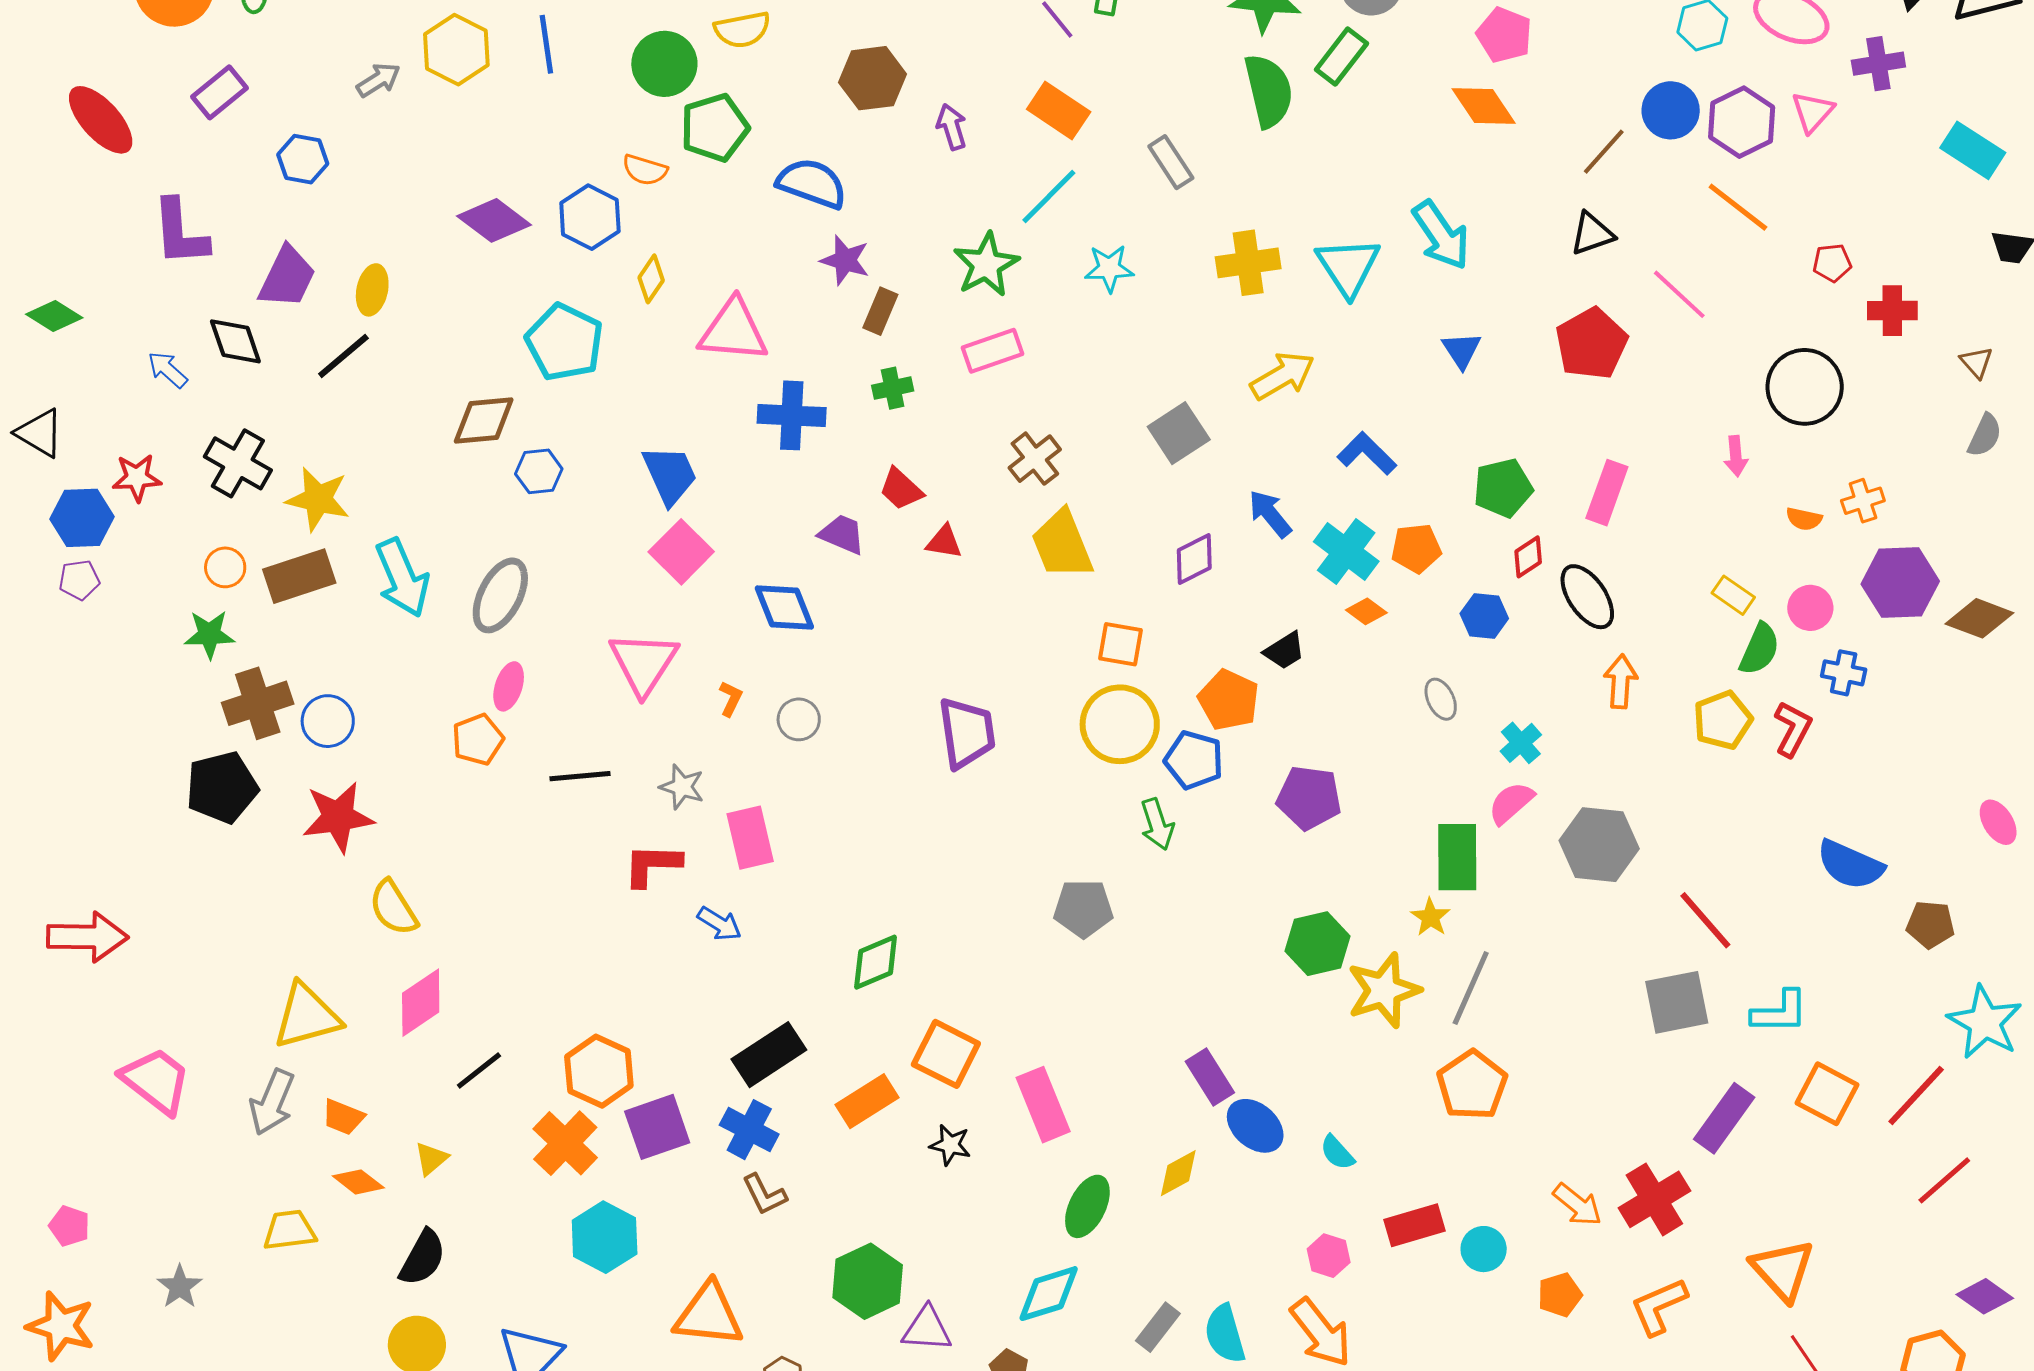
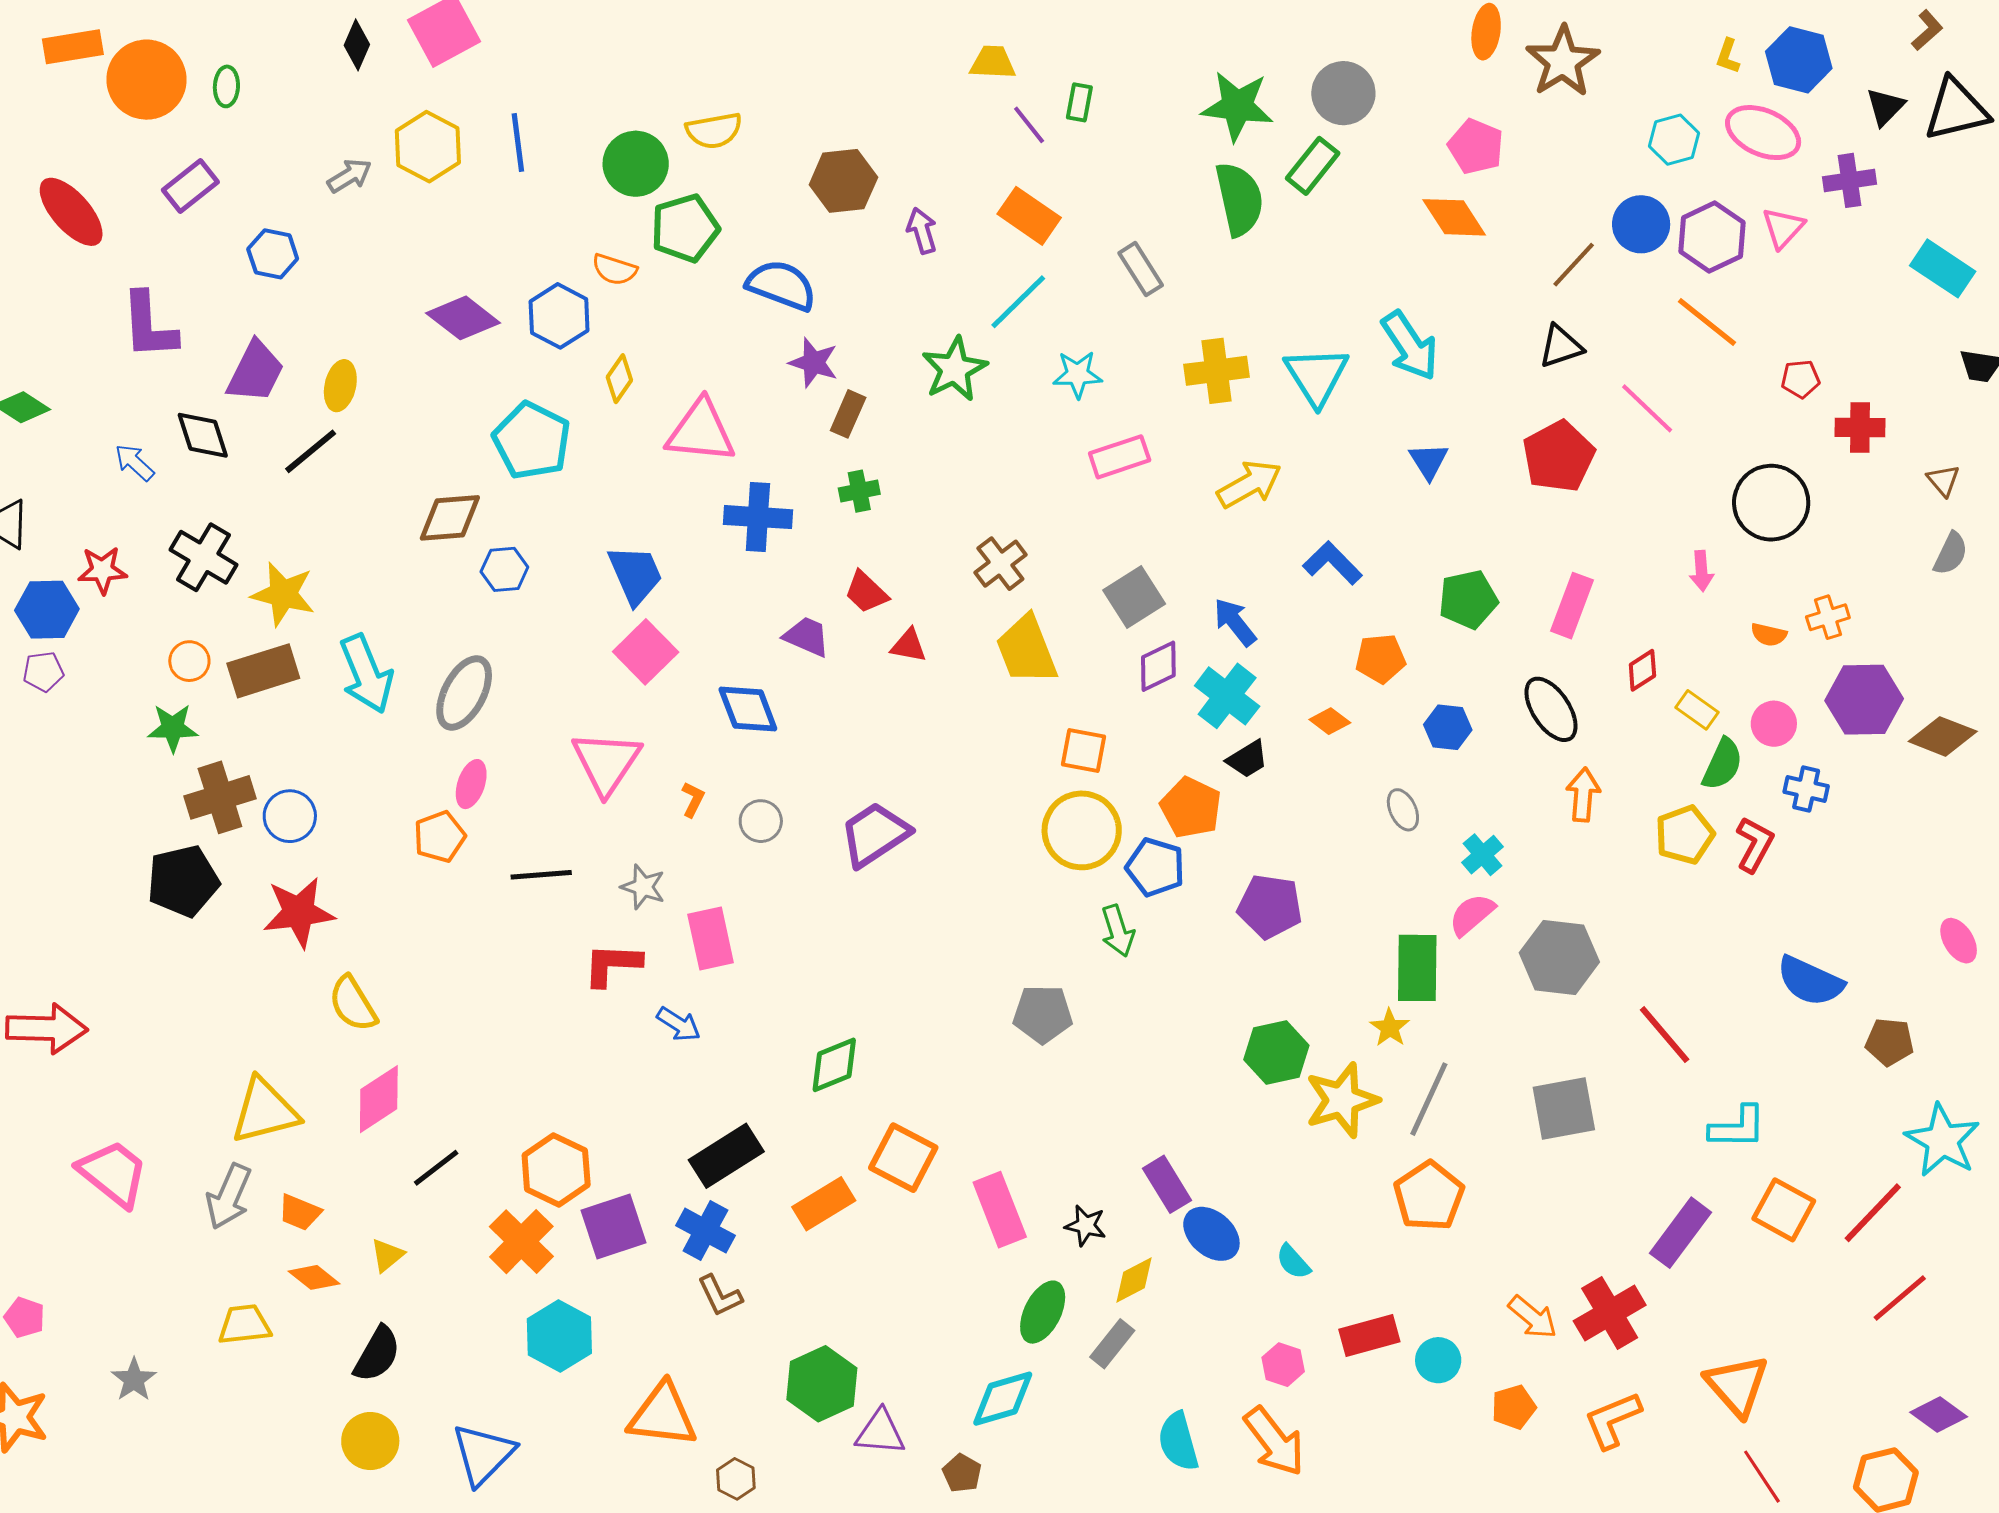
pink rectangle: (992, 351) -> (1120, 457), moved
gray square: (1179, 433) -> (1134, 597), moved
cyan cross: (1346, 552) -> (1227, 696), moved
red diamond: (1528, 557) -> (1642, 670), moved
purple trapezoid: (967, 733) -> (875, 834), moved, turned -116
gray square: (1677, 1002) -> (1564, 1108), moved
black star: (950, 1145) -> (1086, 1225), moved
gray rectangle: (1158, 1327) -> (1112, 1344), moved

